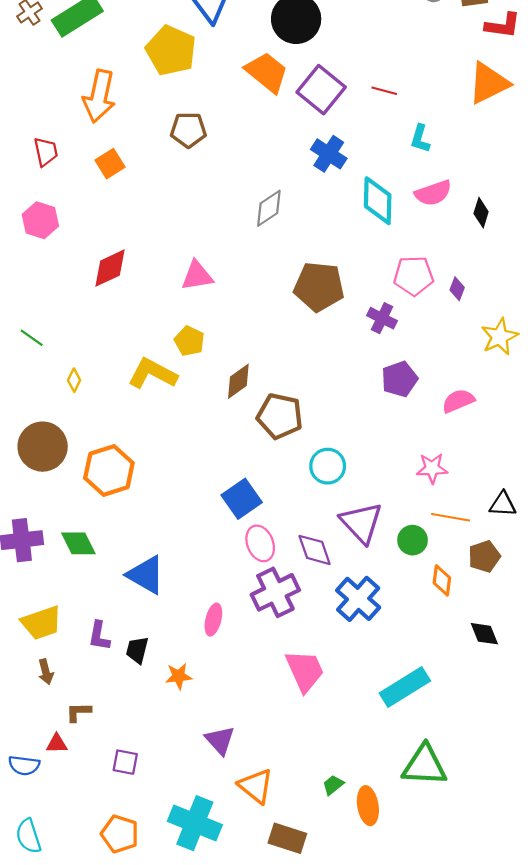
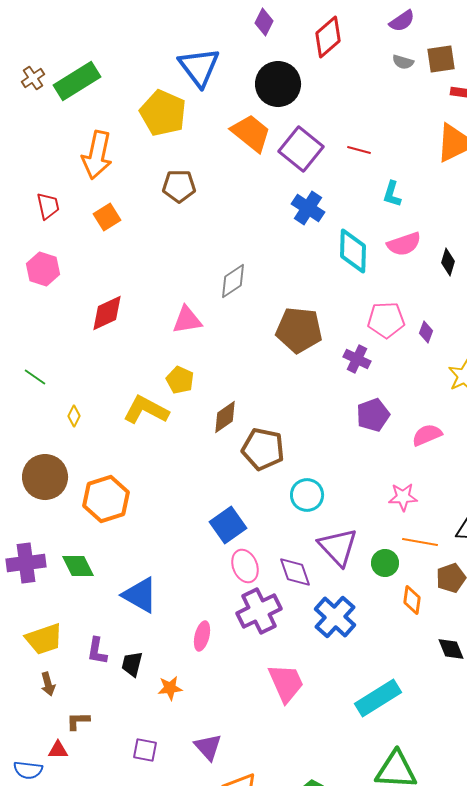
gray diamond: (269, 208) -> (233, 281), moved
purple square: (125, 762) -> (145, 750), moved

